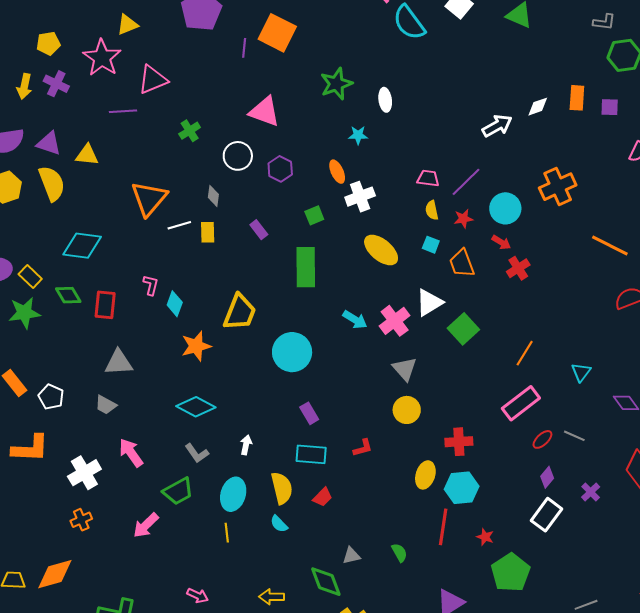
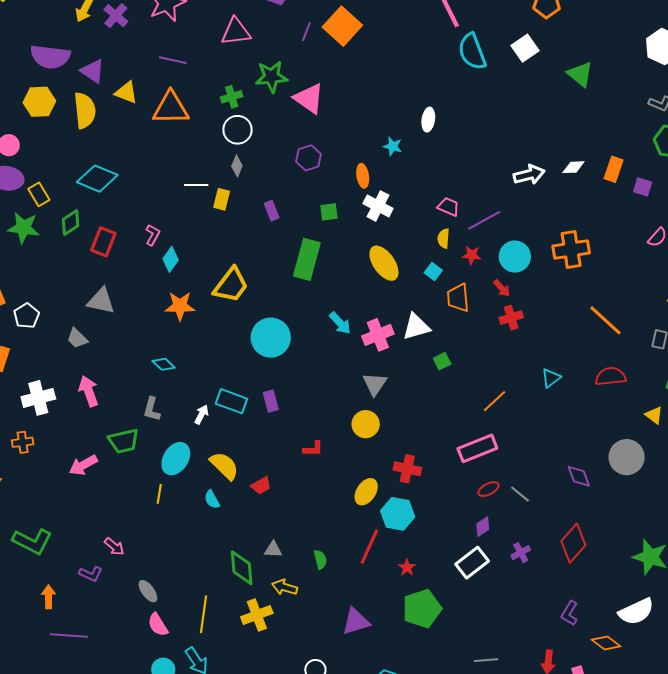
pink triangle: (153, 80) -> (236, 32), moved
green star: (336, 84) -> (271, 77), moved
white circle: (238, 156) -> (238, 130), moved
white cross: (360, 197) -> (378, 206), turned 32
orange triangle: (149, 198) -> (171, 108), moved, turned 33
green diamond: (68, 295) -> (71, 223), turned 72
green square: (463, 329) -> (442, 361), size x0.6
cyan triangle: (581, 372) -> (551, 378), moved
cyan diamond: (196, 407) -> (164, 364), size x0.6
gray L-shape: (197, 453) -> (152, 409), turned 35
cyan rectangle: (311, 454) -> (231, 401), moved
yellow semicircle: (282, 488) -> (224, 466), turned -48
yellow arrow: (272, 597) -> (285, 587), moved

